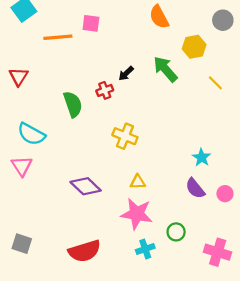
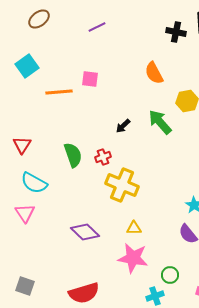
red triangle: (19, 77) -> (22, 145), moved
red cross: (105, 90) -> (103, 157), moved
yellow cross: (125, 136) -> (122, 185), size x1.4
cyan cross: (145, 249) -> (155, 296), moved

